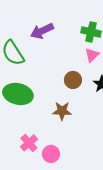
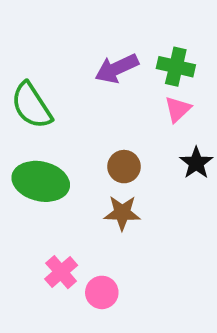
purple arrow: (42, 31) -> (117, 68), moved
brown circle: (73, 80) -> (124, 167), moved

